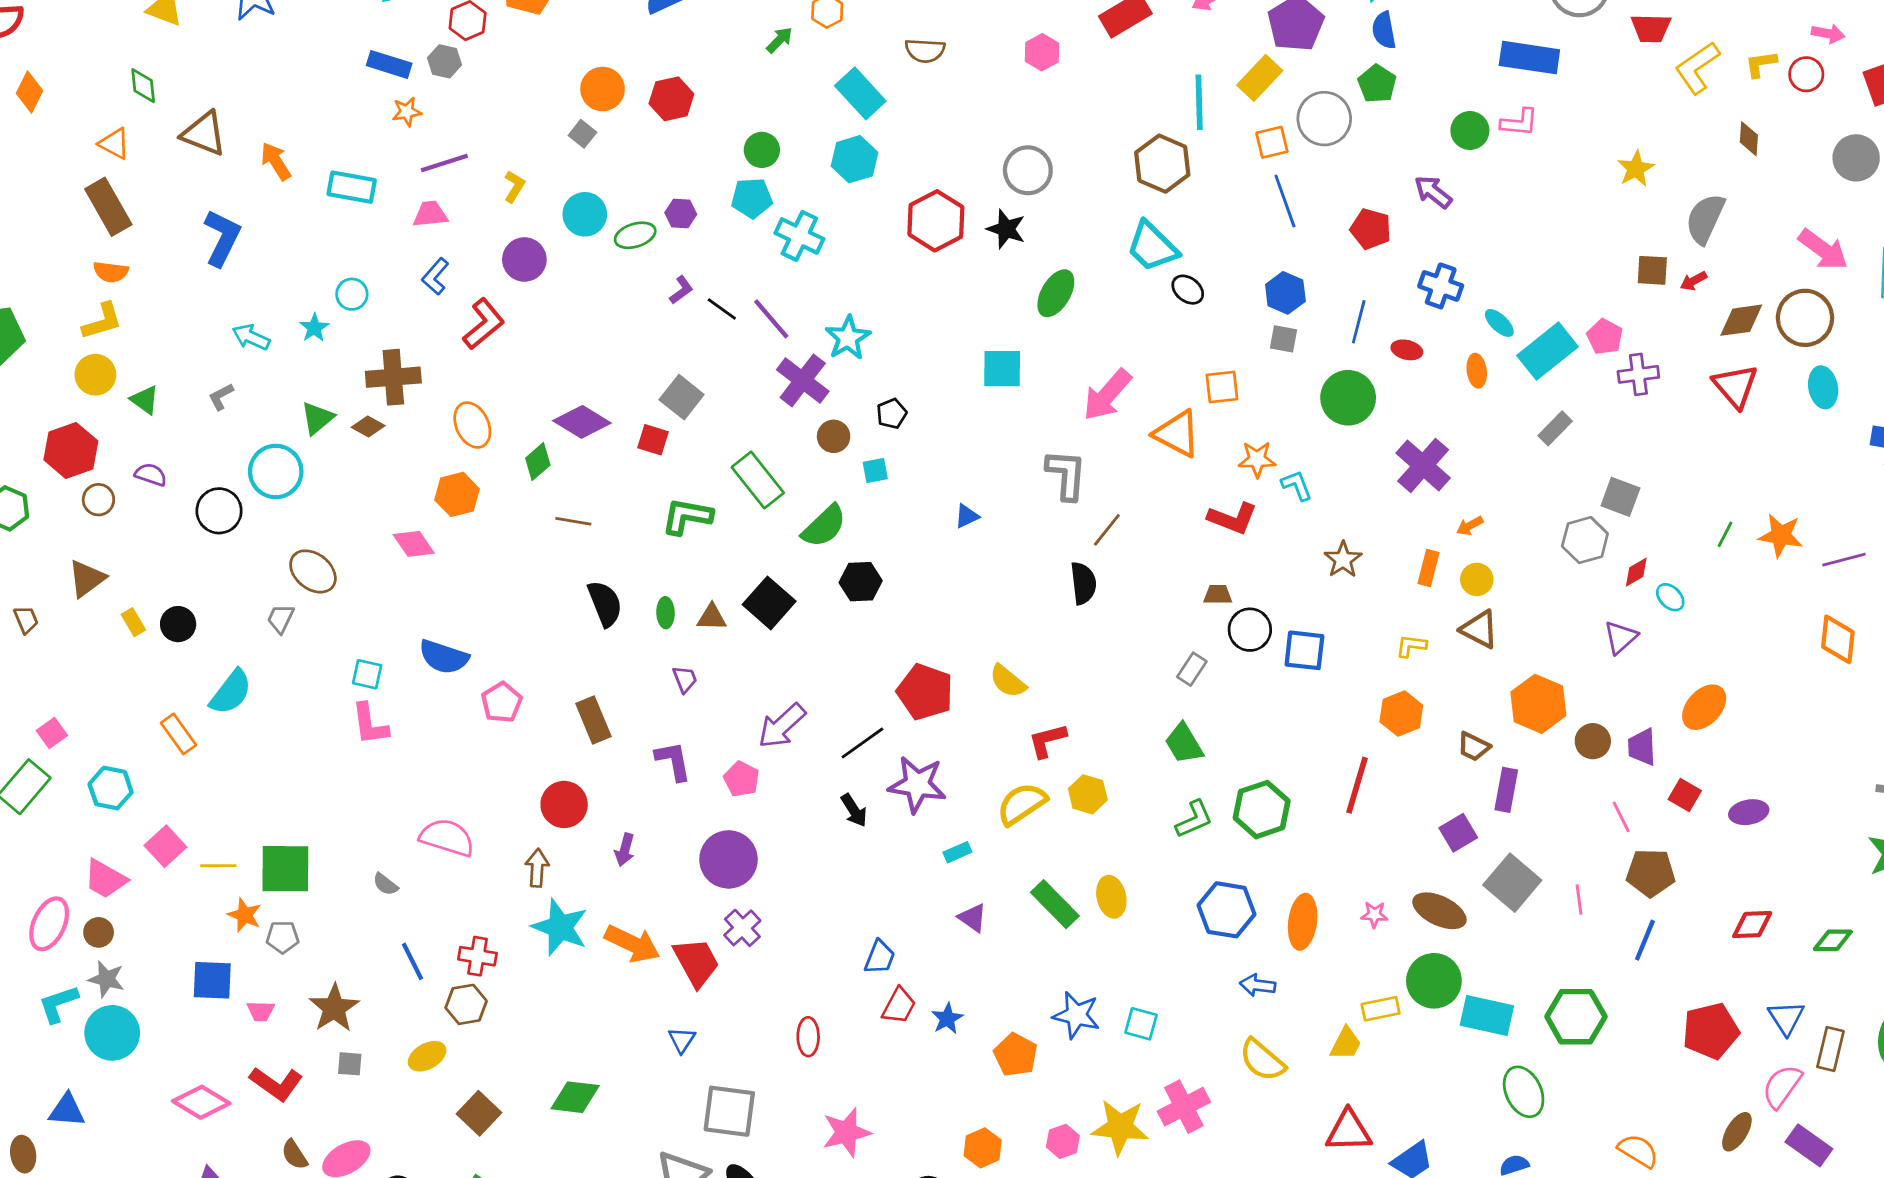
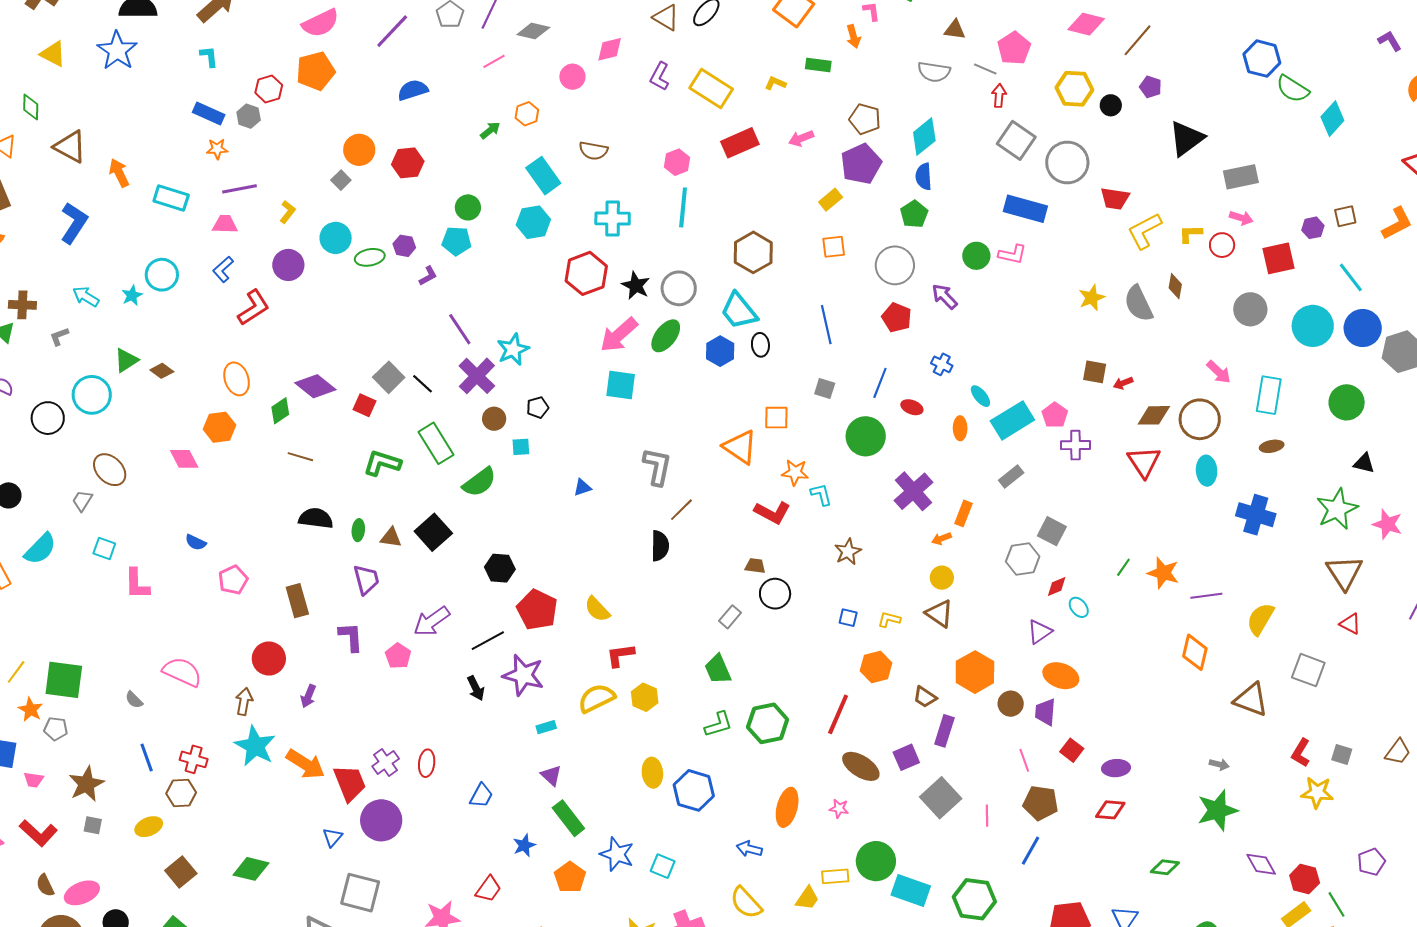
yellow rectangle: (1260, 78) -> (831, 200), size x0.7
cyan line: (1199, 102) -> (683, 207), moved
gray circle: (1324, 119) -> (895, 265), moved
gray circle: (1028, 170) -> (679, 288), moved
blue line: (1285, 201) -> (826, 325), moved
gray semicircle: (1705, 219) -> (1138, 304), moved, turned -57
cyan cross: (799, 236) -> (613, 219), moved, turned -32
pink arrow: (1823, 250) -> (1219, 372), size x0.7
blue cross: (1441, 286) -> (942, 364), size x0.7
purple L-shape: (681, 290) -> (428, 276), moved
black ellipse: (1188, 290) -> (760, 345), turned 40
blue hexagon: (1285, 293) -> (720, 351), moved
cyan circle: (352, 294) -> (162, 275), size x1.4
black line: (722, 309) -> (423, 384), moved
brown cross: (393, 377) -> (22, 305), moved, size x0.7
pink arrow: (1107, 395) -> (619, 335), moved
orange rectangle: (1429, 568) -> (964, 513), moved
black hexagon: (861, 582) -> (500, 568), moved
black semicircle: (605, 604) -> (316, 518), turned -68
blue square: (1304, 650) -> (848, 618), moved, size x0.6
blue semicircle: (444, 657) -> (196, 542), size x0.6
cyan square: (367, 674) -> (104, 549), moved
purple trapezoid: (685, 679) -> (366, 580), size x1.5
orange ellipse: (1704, 707) -> (1061, 676), moved, turned 60
purple circle: (729, 859) -> (381, 820), moved
yellow line: (218, 866) -> (16, 672), turned -60
green rectangle: (1055, 904) -> (568, 818), moved
blue hexagon: (1226, 910) -> (694, 790), moved
brown ellipse: (1439, 911) -> (861, 766), moved
red diamond: (1752, 925) -> (1110, 810), moved
red trapezoid: (899, 1006) -> (488, 889), moved
red ellipse: (808, 1037) -> (427, 763), moved

